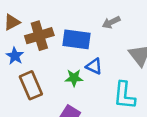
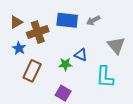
blue rectangle: (76, 39) -> (67, 20), moved
brown rectangle: (31, 85) -> (32, 71), turned 50

